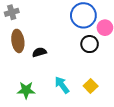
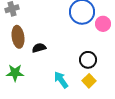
black circle: (90, 44) -> (88, 60), moved
green star: (26, 90) -> (15, 73), moved

